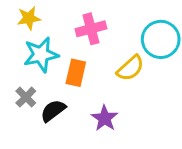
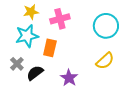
yellow star: (29, 18) -> (31, 12), moved
yellow semicircle: (130, 68) -> (105, 61), moved

